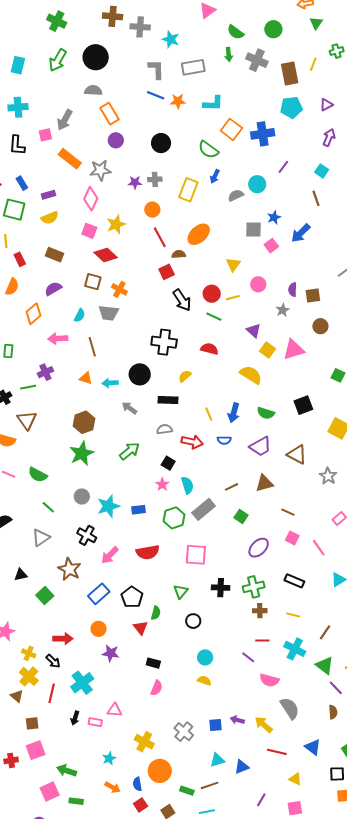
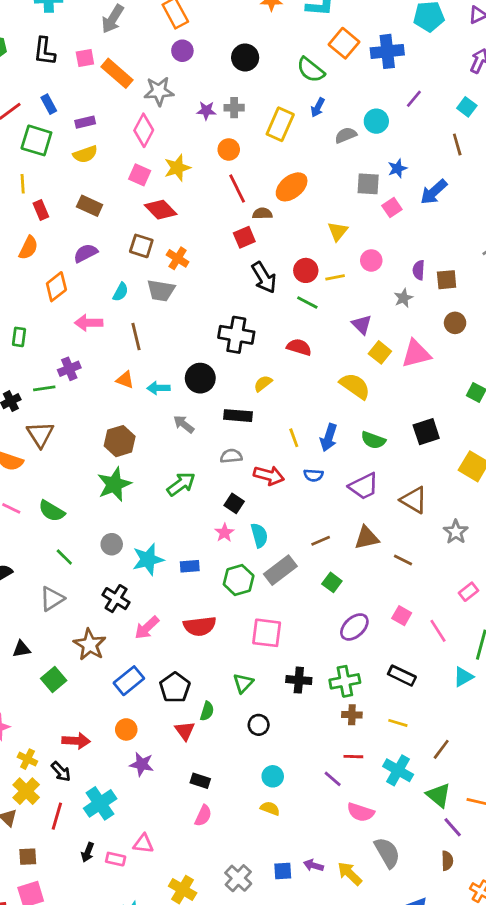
pink square: (45, 135) -> (85, 58), moved
brown line: (288, 512) -> (403, 560), moved

